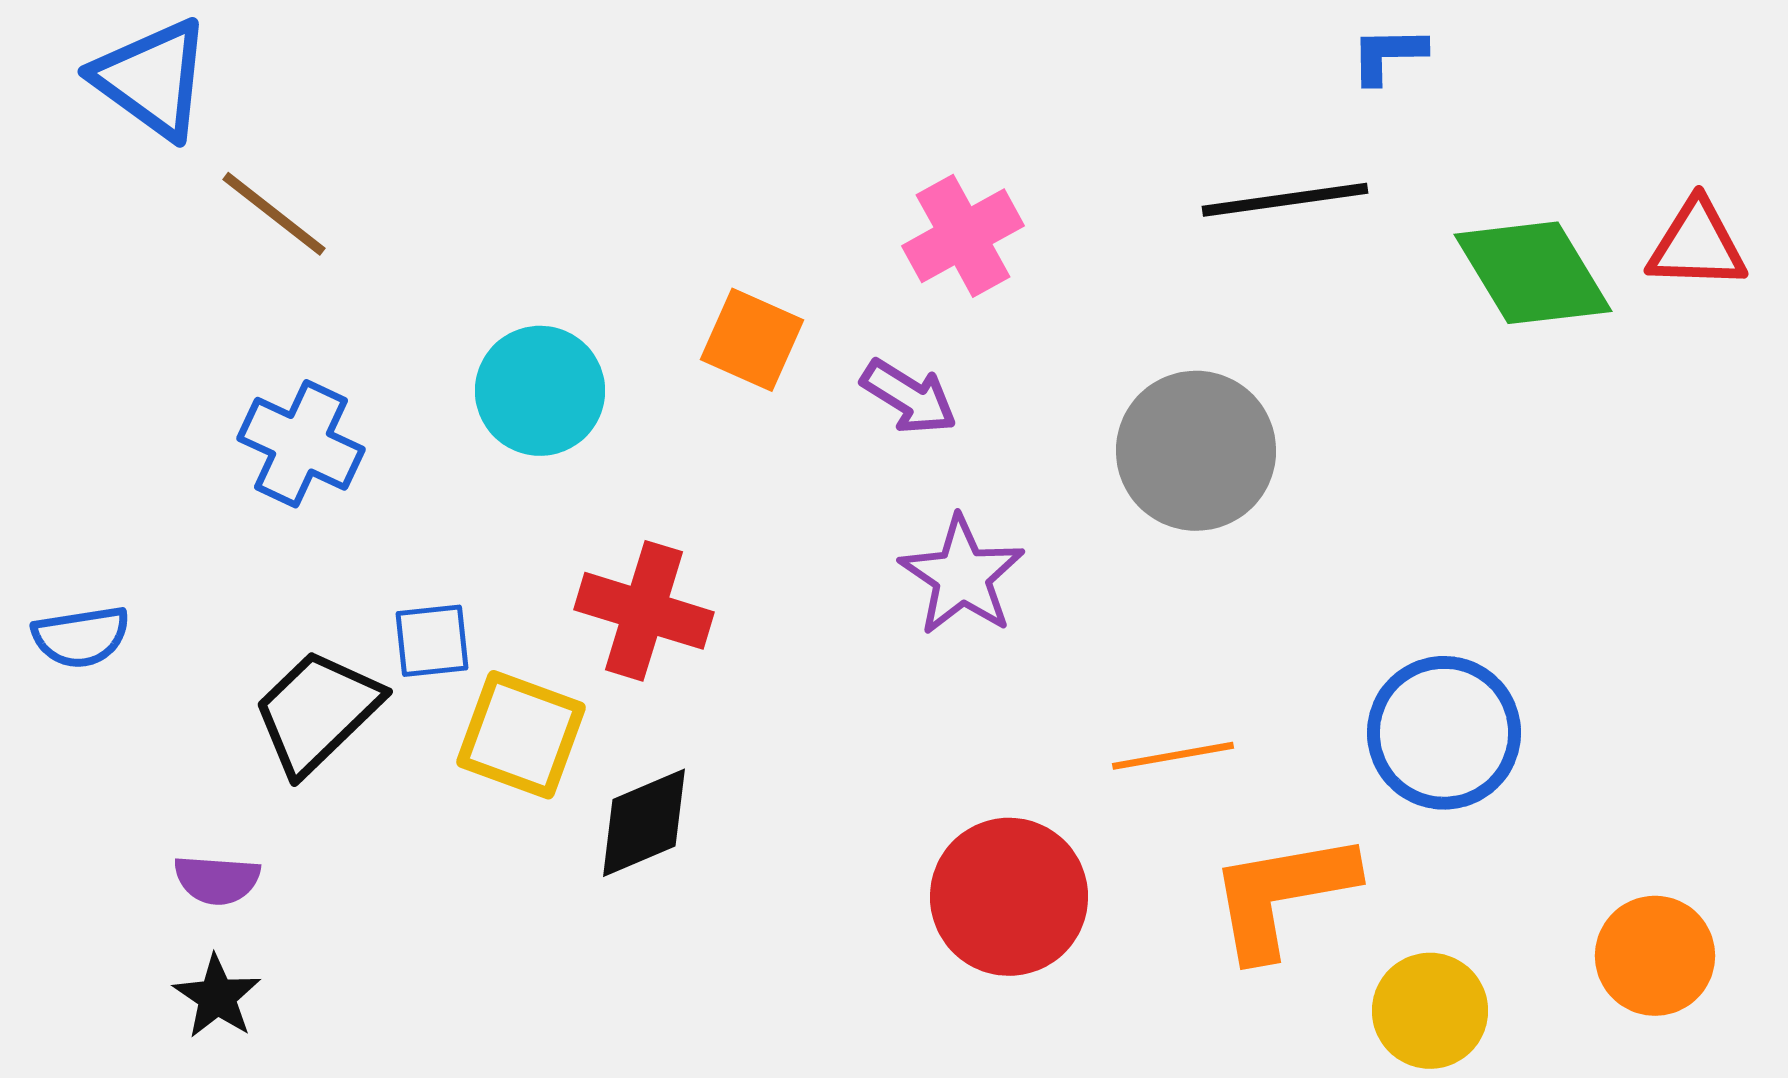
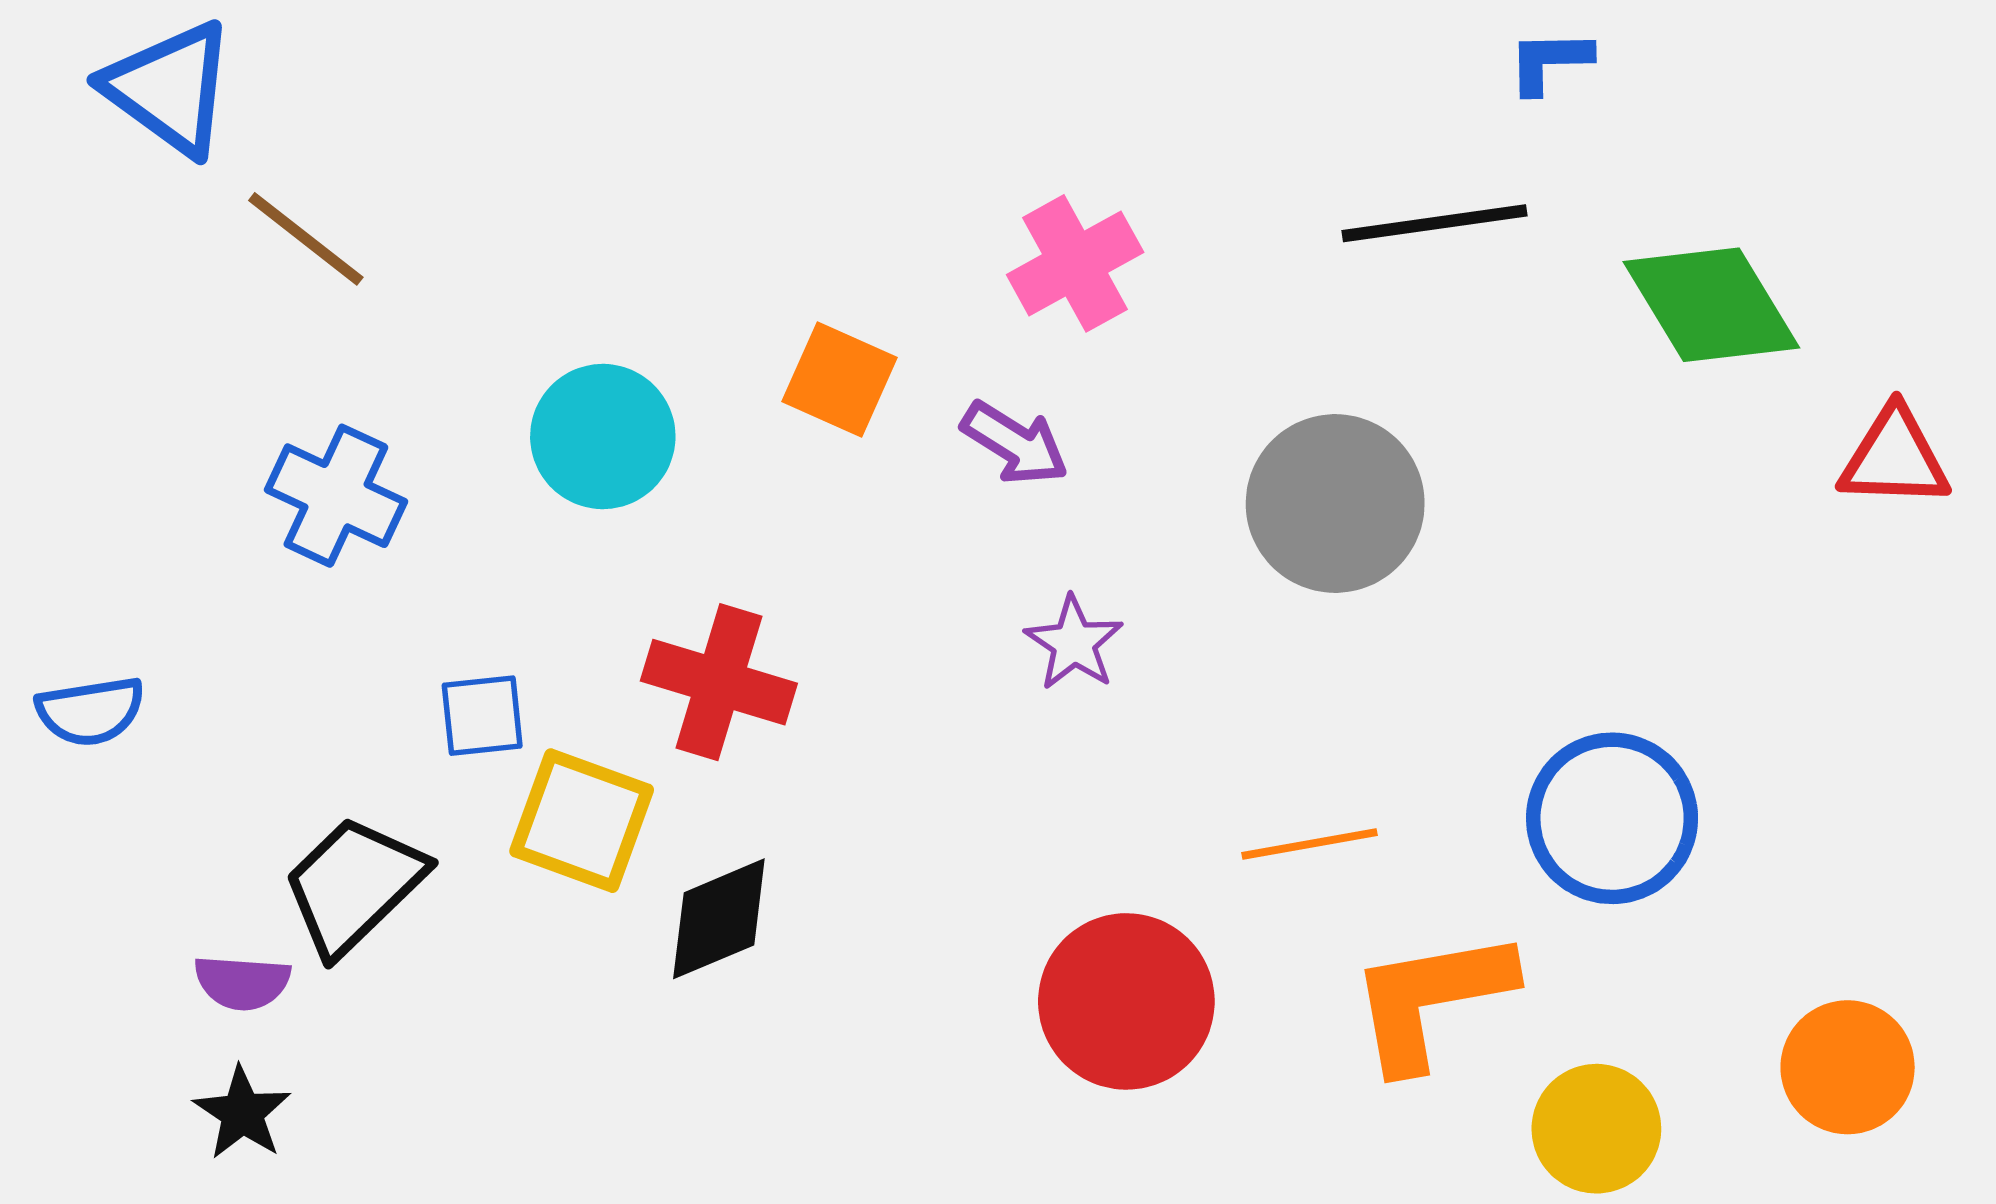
red triangle: (1697, 245) -> (1894, 458), moved
purple star: (962, 576) -> (1074, 643), size x0.7
black trapezoid: (317, 712) -> (354, 885), moved

